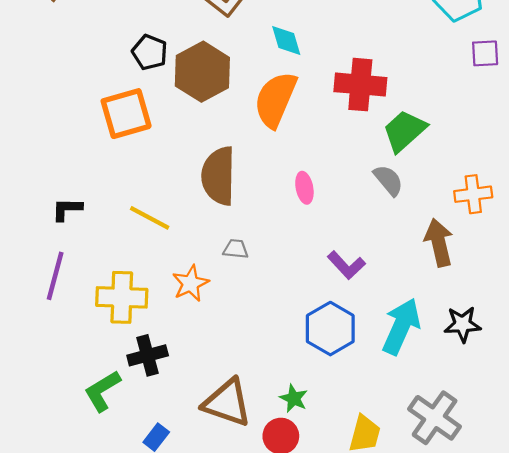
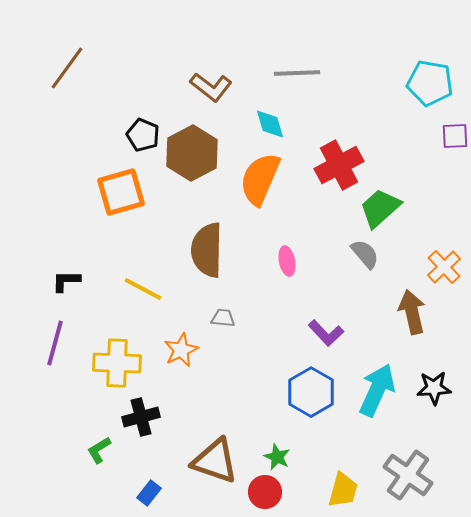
red cross: (360, 85) -> (339, 165), turned -33
orange cross: (473, 194) -> (444, 267), turned -36
green L-shape: (102, 391) -> (99, 450), size x0.7

